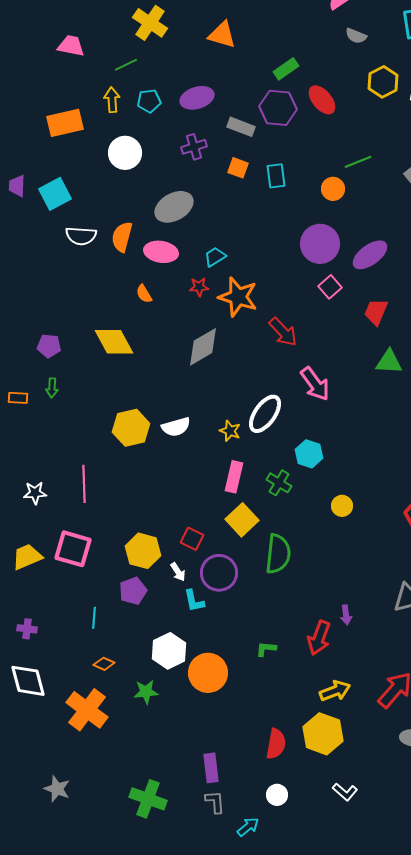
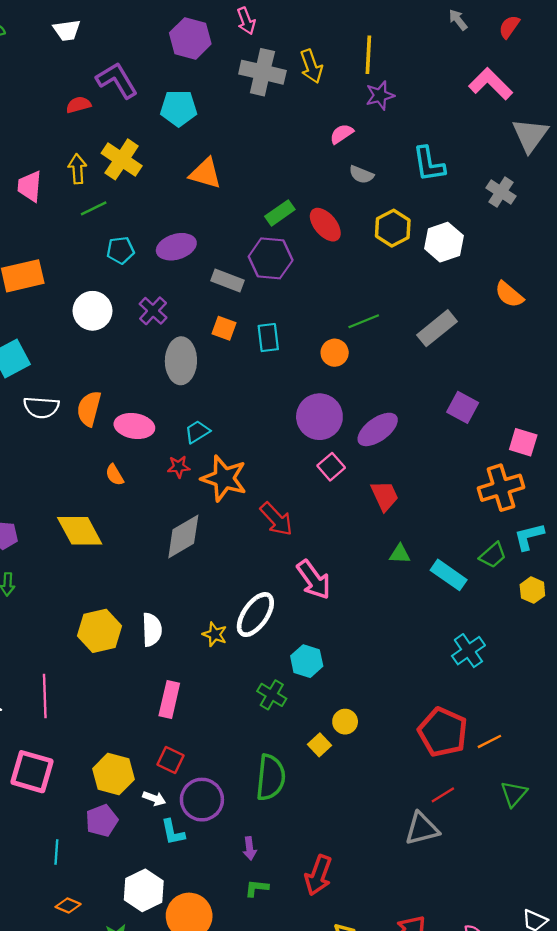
pink trapezoid: (71, 46) -> (30, 186), turned -96
yellow arrow: (112, 100) -> (77, 169), moved
red ellipse: (322, 100) -> (325, 225), moved
purple cross: (194, 147) -> (153, 311), moved, turned -30
gray ellipse: (174, 207) -> (181, 361), moved, turned -60
red trapezoid: (376, 312) -> (385, 496), turned 132
green triangle: (389, 362) -> (400, 554), size x0.7
white semicircle: (176, 427) -> (152, 630), turned -76
pink rectangle: (234, 477) -> (169, 700), moved
yellow square: (242, 520) -> (319, 745), moved, size x0.6
white arrow: (178, 572) -> (154, 798), turned -36
purple arrow: (346, 615) -> (250, 848), moved

